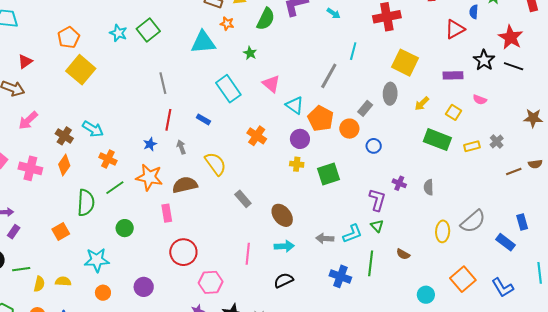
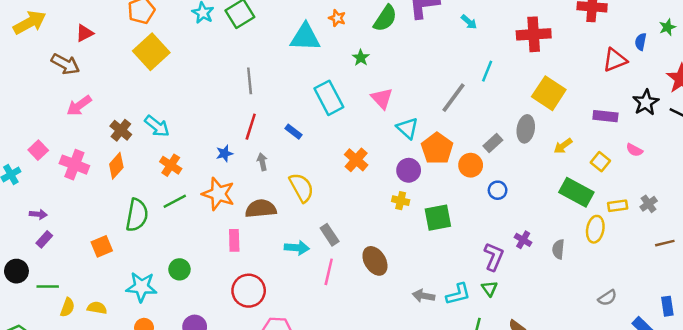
gray semicircle: (473, 221) -> (607, 298), size x0.6
green circle: (125, 228) -> (179, 269), moved
yellow ellipse: (443, 231) -> (595, 229), moved
cyan arrow: (284, 246) -> (297, 248), moved
pink line: (248, 254) -> (329, 272), moved

